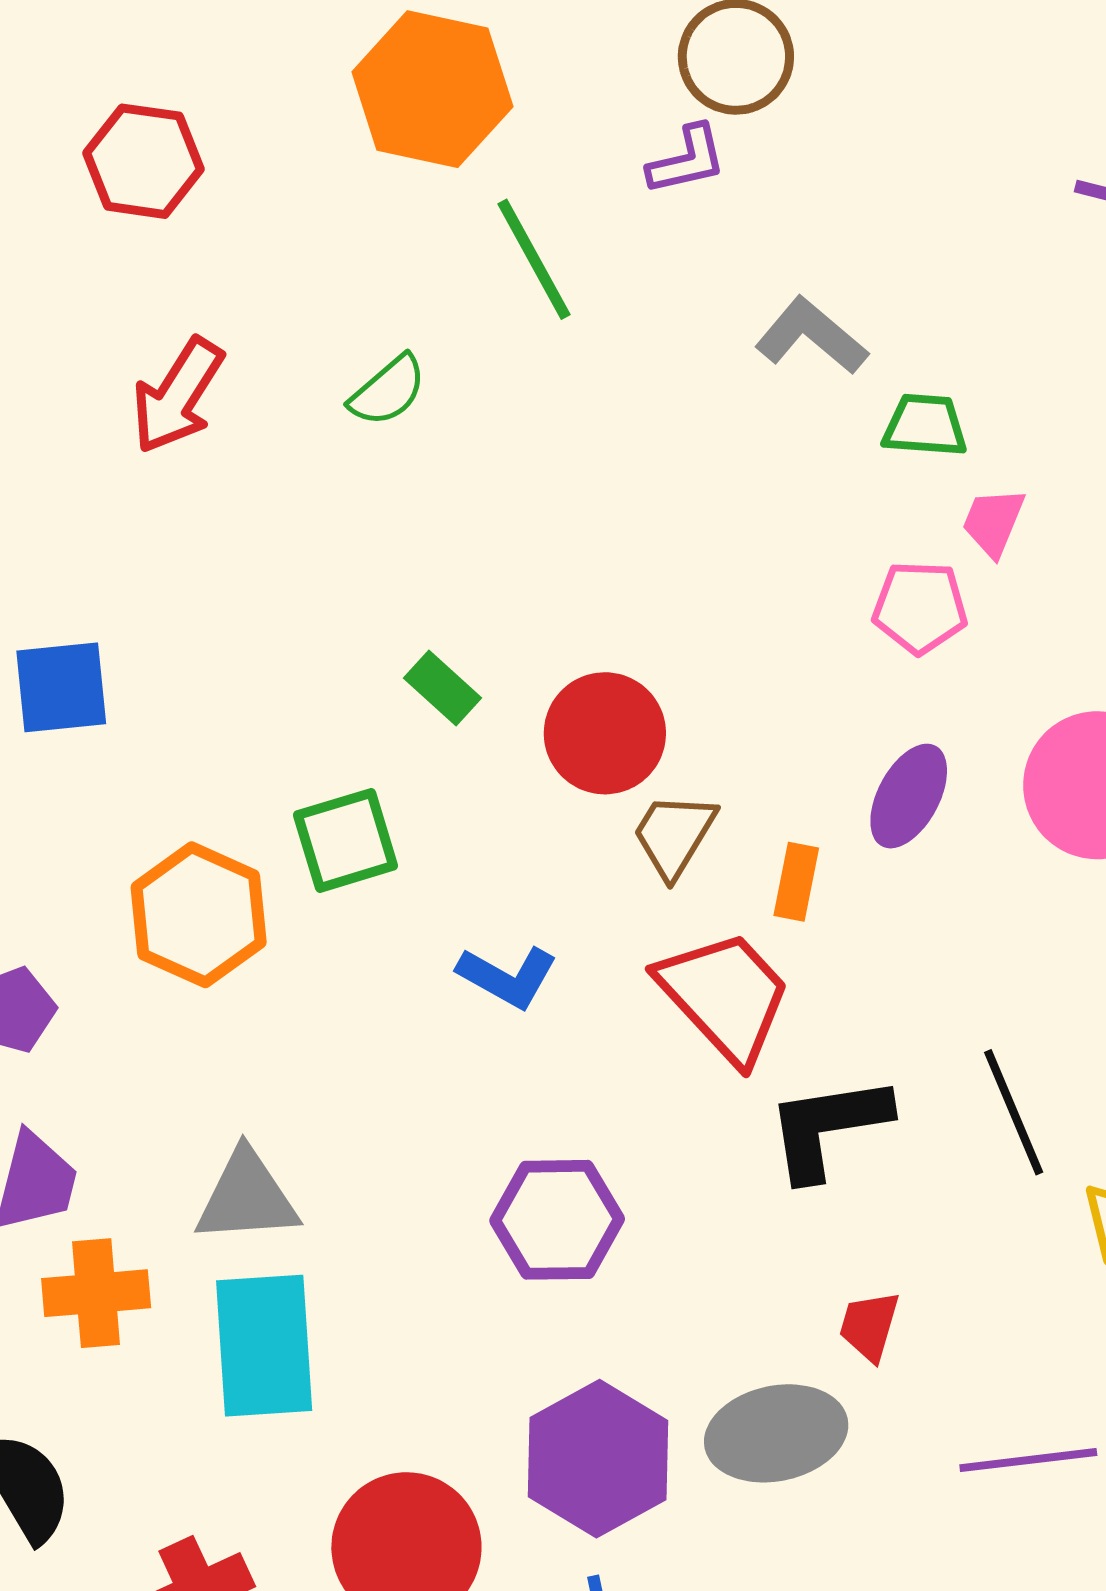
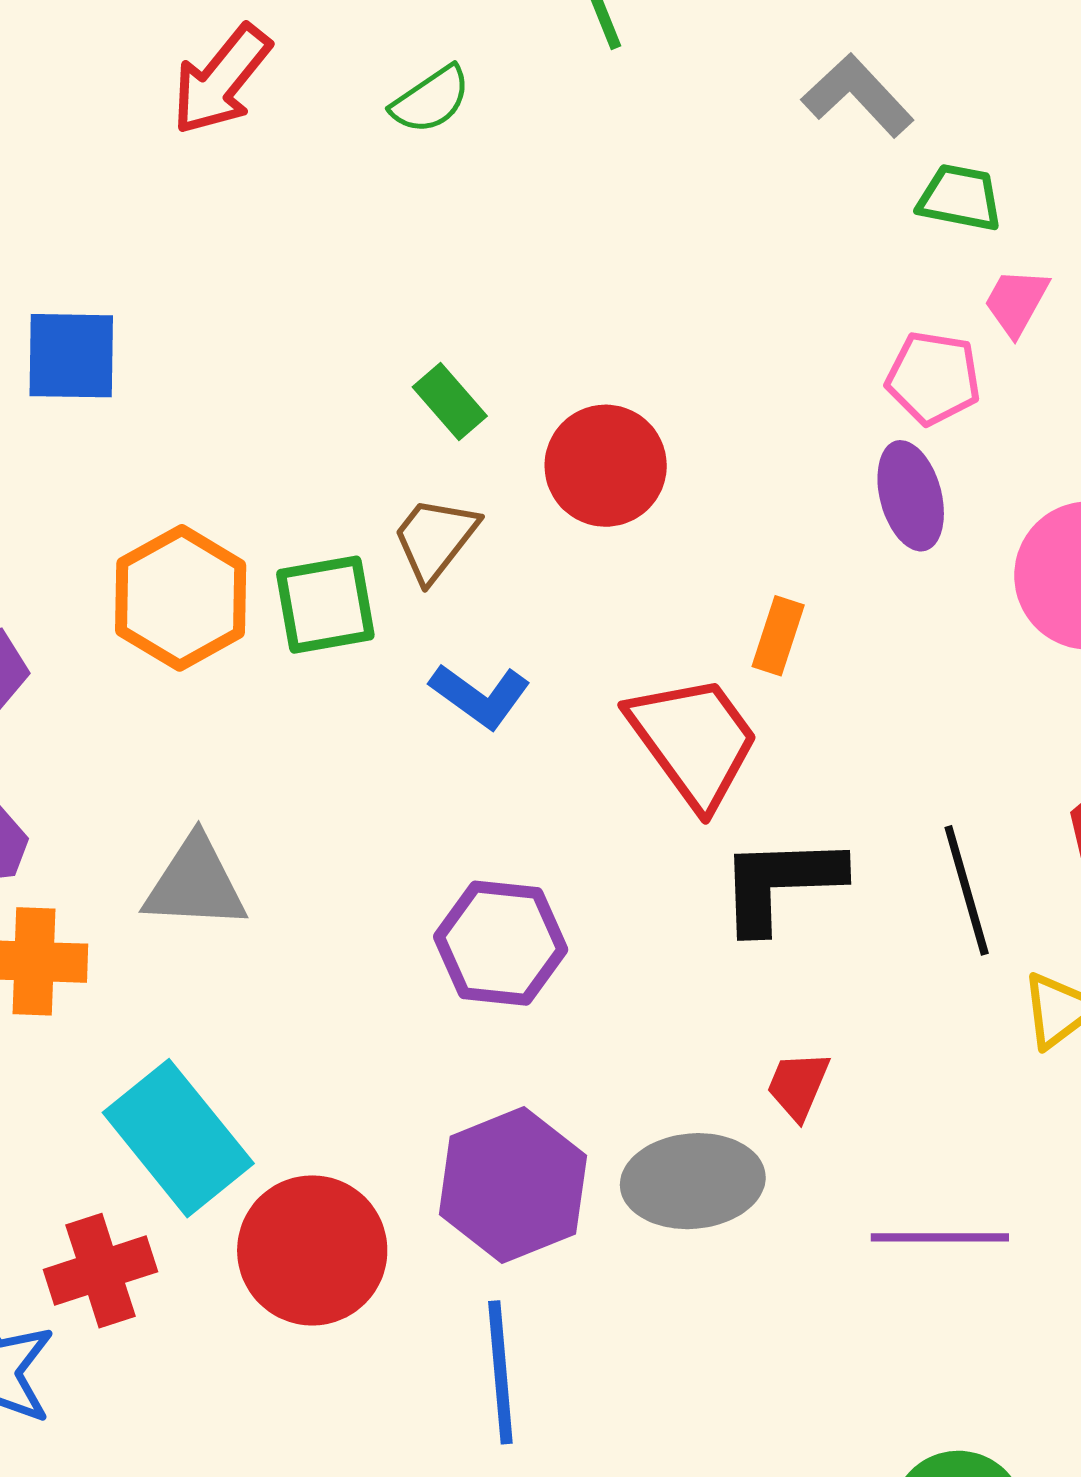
purple ellipse: (909, 796) -> (911, 496), moved, turned -50
brown trapezoid: (674, 835) -> (435, 539), moved
green square: (346, 840) -> (325, 605), moved
cyan rectangle: (264, 1346) -> (178, 1138), moved, turned -42

